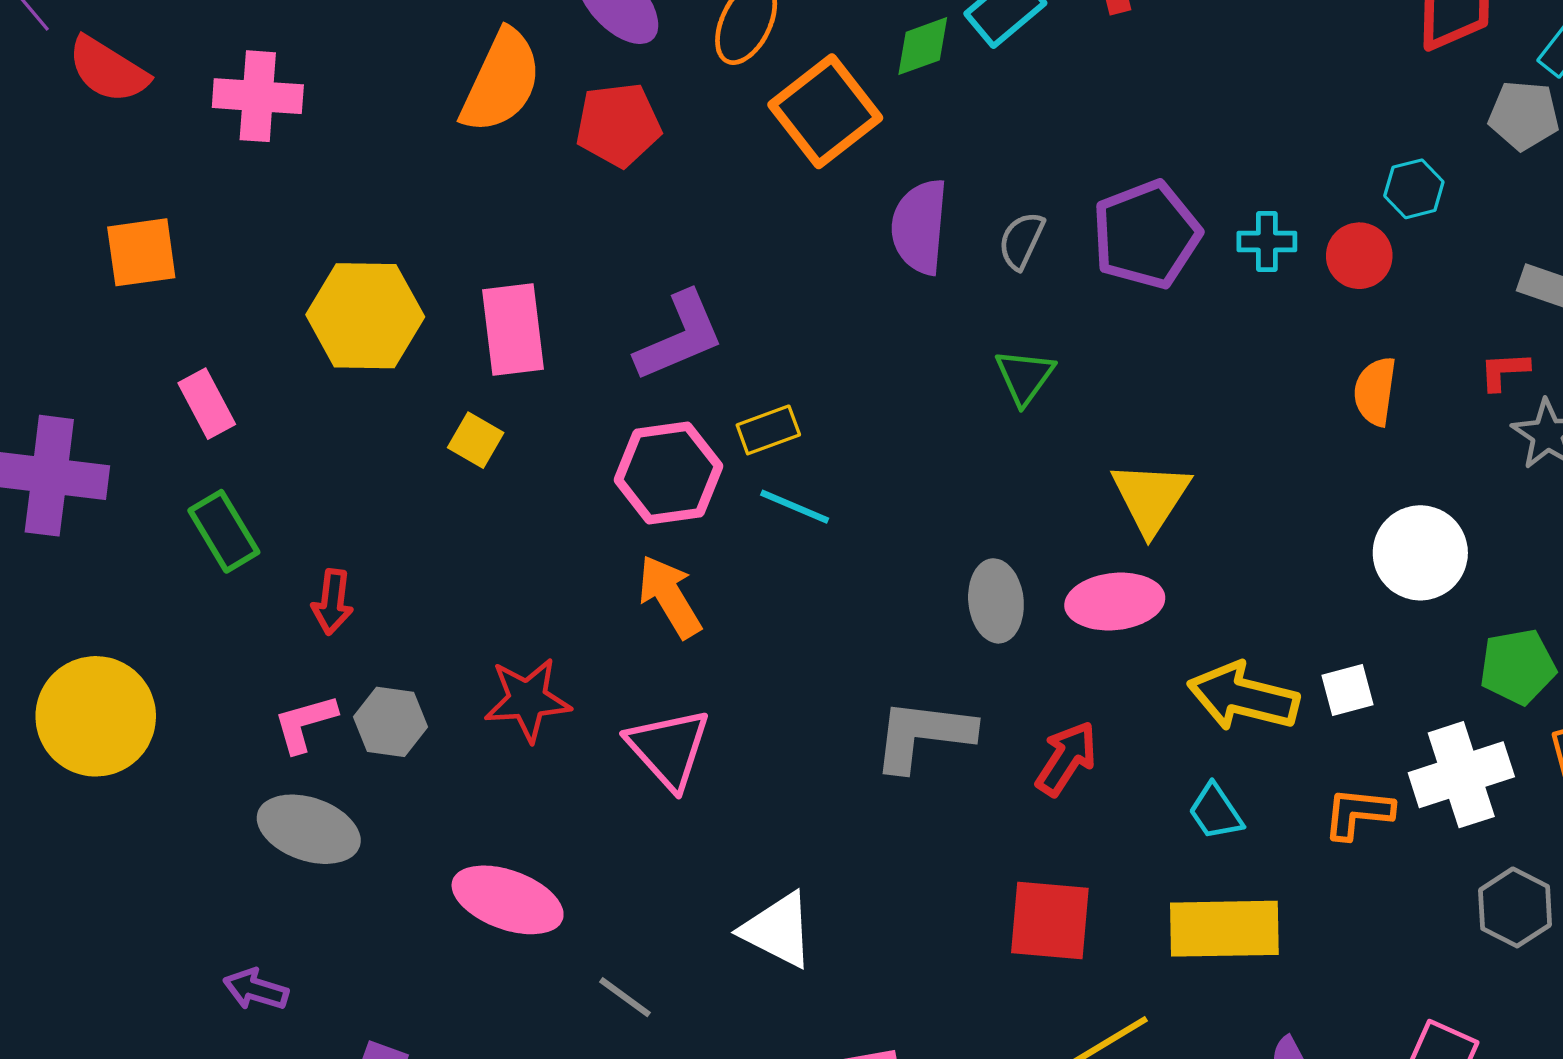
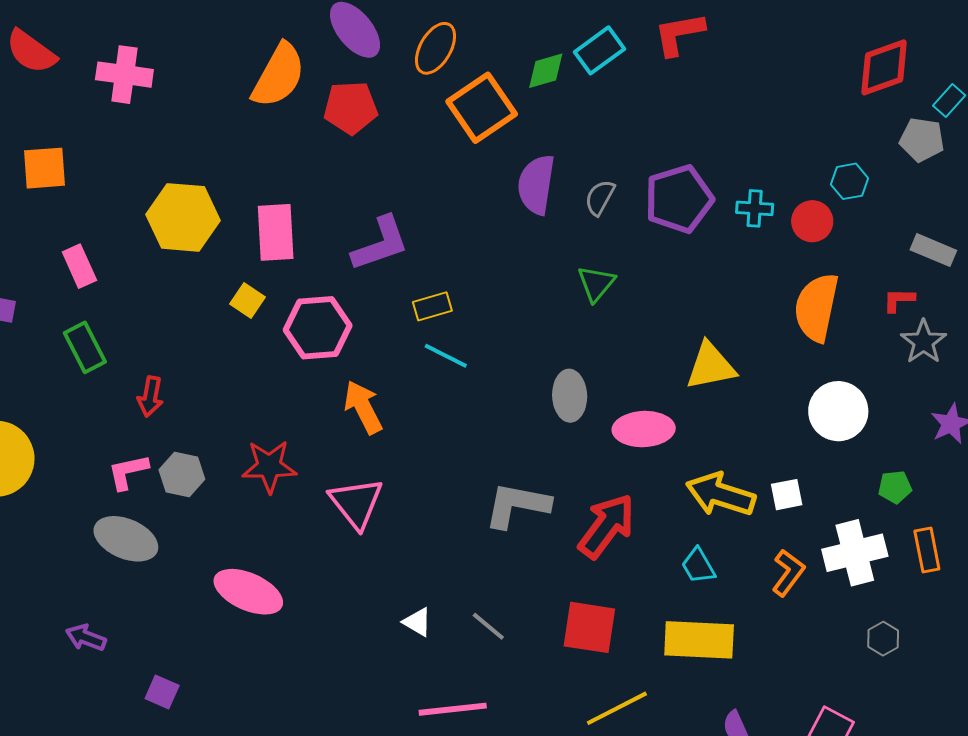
orange semicircle: (1375, 391) -> (817, 307), size x1.6
pink hexagon: (668, 473) -> (318, 328), moved
yellow triangle: (1151, 497) -> (711, 366), moved, turned 42
gray ellipse: (996, 601) -> (570, 396), moved
green pentagon: (1518, 667) -> (895, 487), size x0.7
red arrow: (1066, 758) -> (607, 526), size x1.4
orange L-shape: (1358, 813) -> (788, 573), turned 117
gray hexagon: (1515, 907) -> (883, 639), size x0.7
white triangle: (778, 930) -> (417, 622), size x0.6
gray line: (625, 997) -> (488, 626), moved

